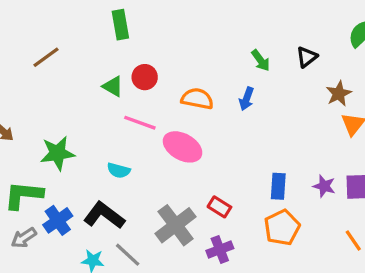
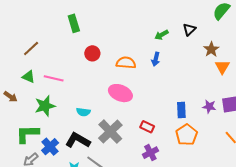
green arrow: (261, 60) -> (162, 35), turned 104
green triangle: (113, 86) -> (28, 77), moved
pink line: (140, 123) -> (54, 78), moved
gray cross: (176, 225) -> (110, 132), moved

